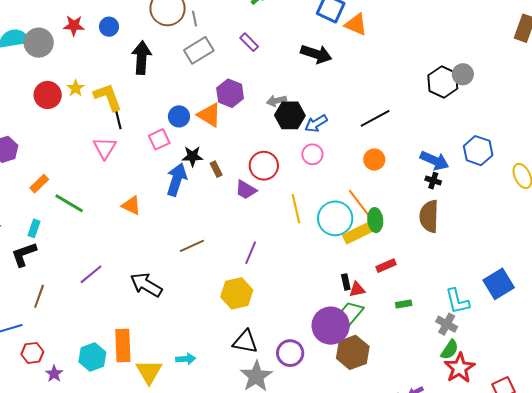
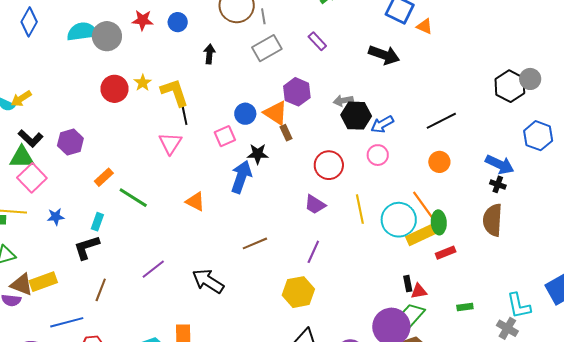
orange triangle: (356, 24) -> (425, 26), size x0.7
black arrow: (142, 58) -> (209, 54), size x0.6
blue hexagon: (478, 151) -> (538, 136), moved
brown rectangle: (216, 169) -> (286, 133), moved
purple trapezoid: (246, 190) -> (315, 205), moved
red rectangle: (386, 266) -> (446, 253), moved

